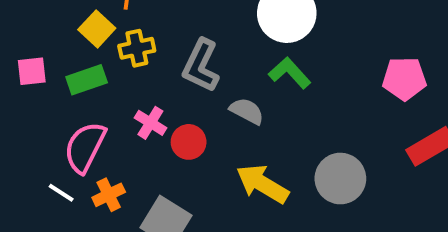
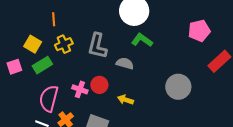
yellow square: (97, 29) -> (33, 44), moved
pink cross: (150, 123) -> (80, 89), moved
yellow arrow: (262, 184) -> (126, 100), moved, size x0.6

